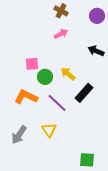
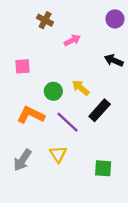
brown cross: (61, 11) -> (45, 20), moved
pink square: (32, 64) -> (23, 66), moved
green square: (87, 160) -> (103, 168), moved

